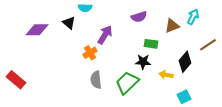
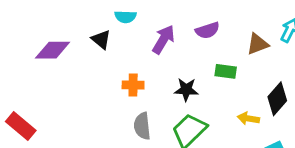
purple arrow: (105, 35) -> (163, 39), moved
orange cross: (90, 53) -> (133, 85), turned 32
black star: (143, 62) -> (186, 90), moved

